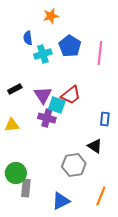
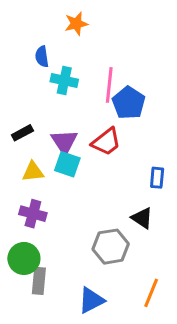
blue pentagon: (70, 46) -> (129, 103), moved
pink line: (100, 53) -> (109, 85), moved
cyan cross: (43, 54) -> (64, 80), turned 30
cyan square: (57, 105) -> (67, 164), moved
purple cross: (47, 118) -> (33, 214), moved
yellow triangle: (12, 125) -> (33, 172), moved

